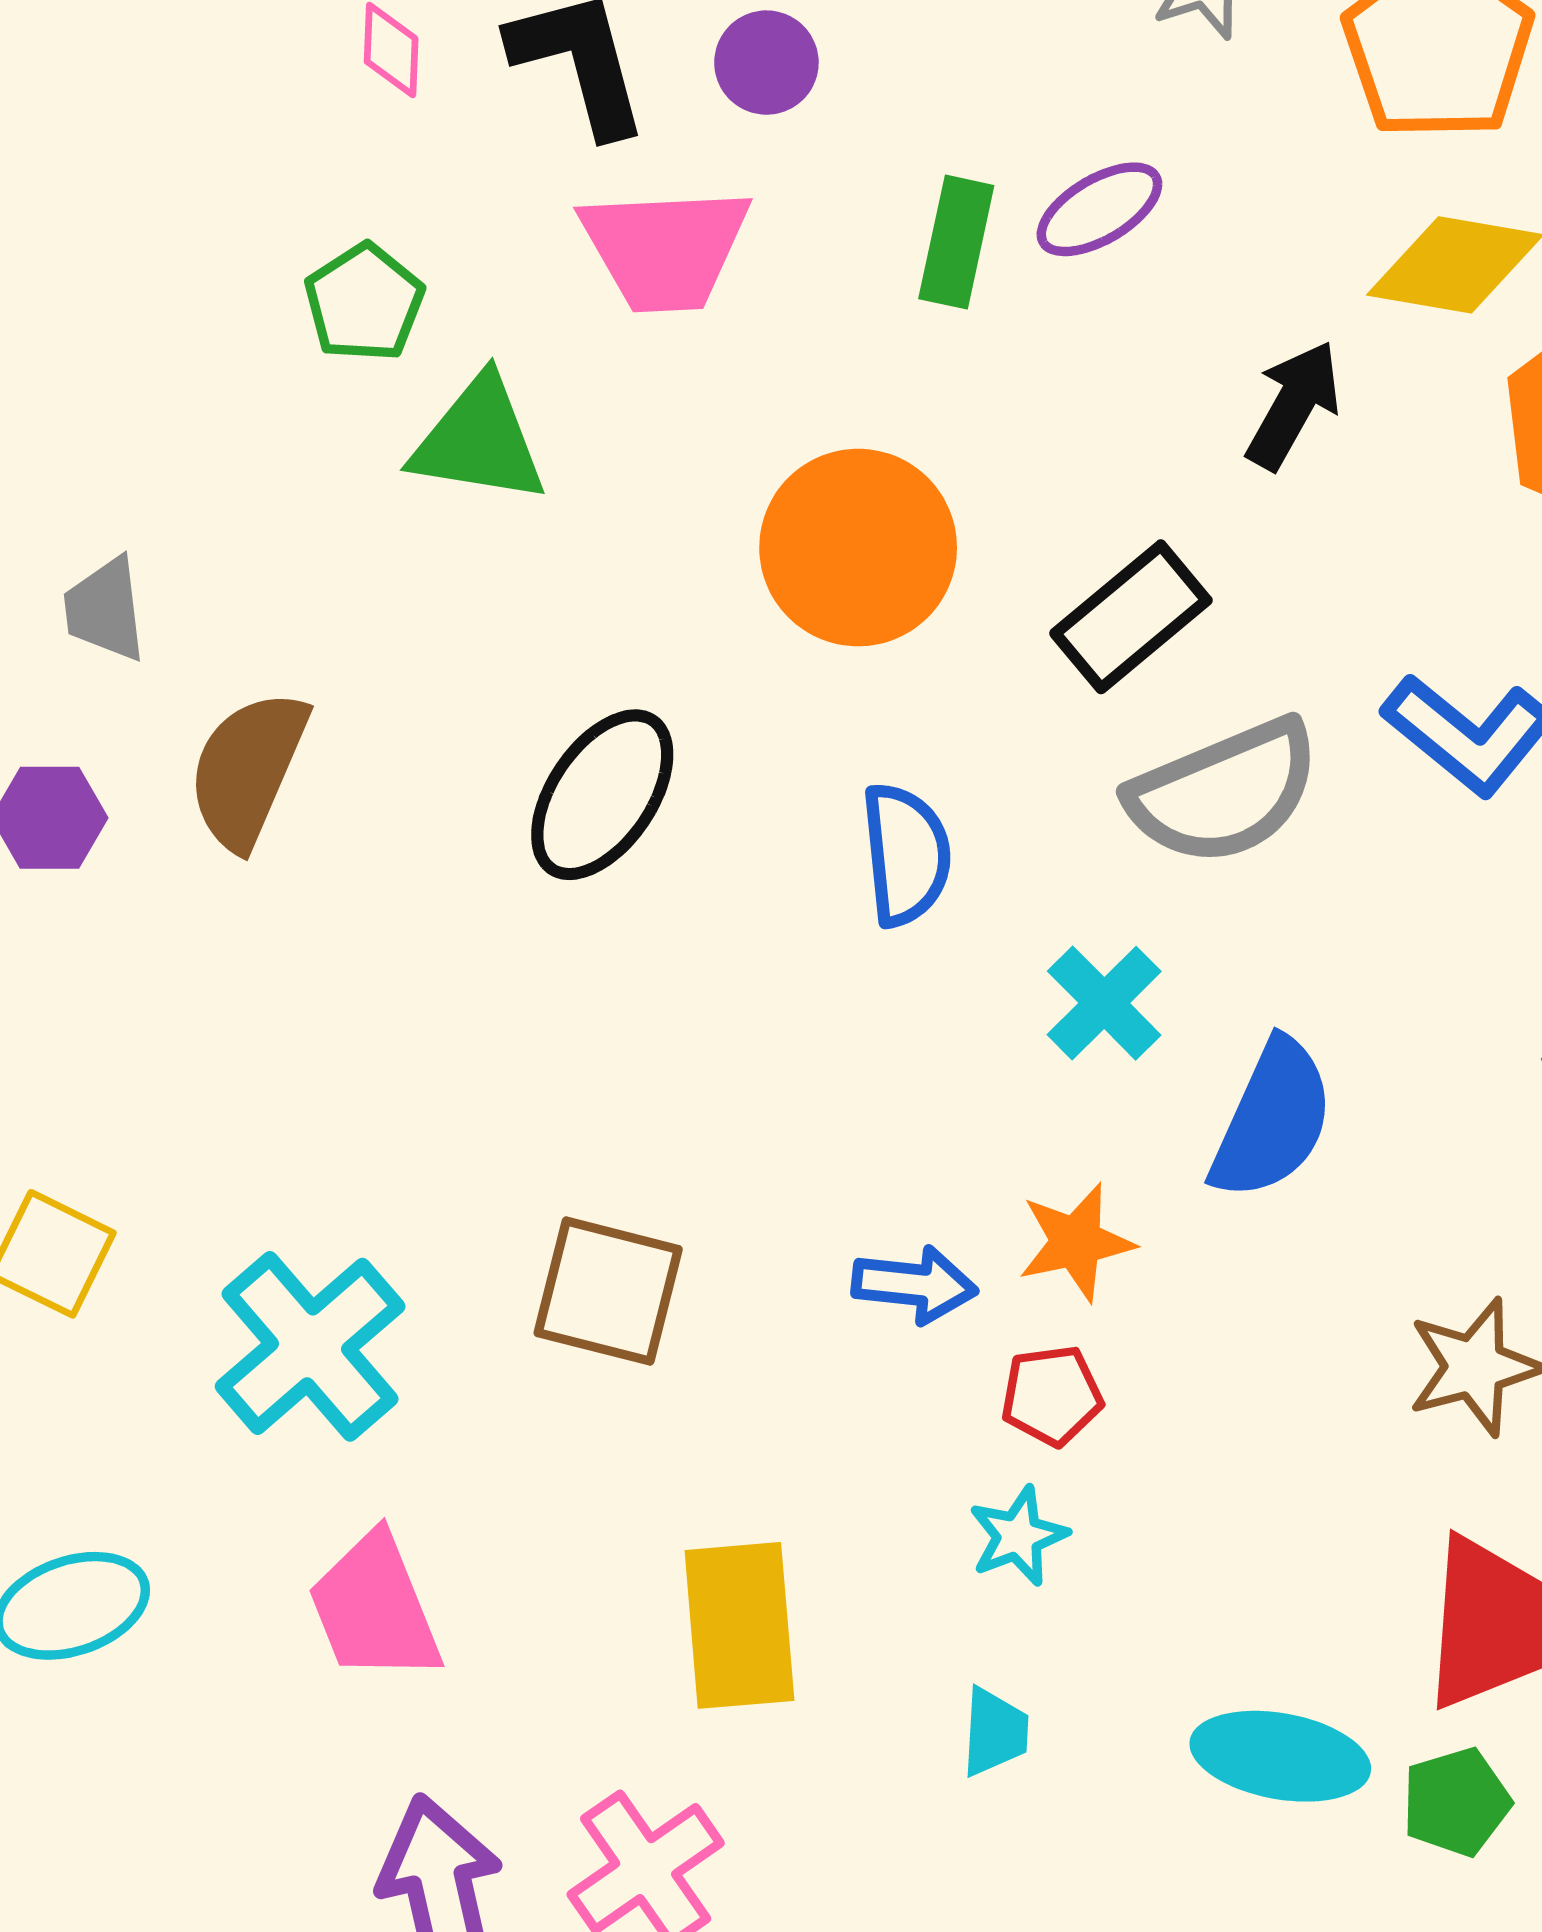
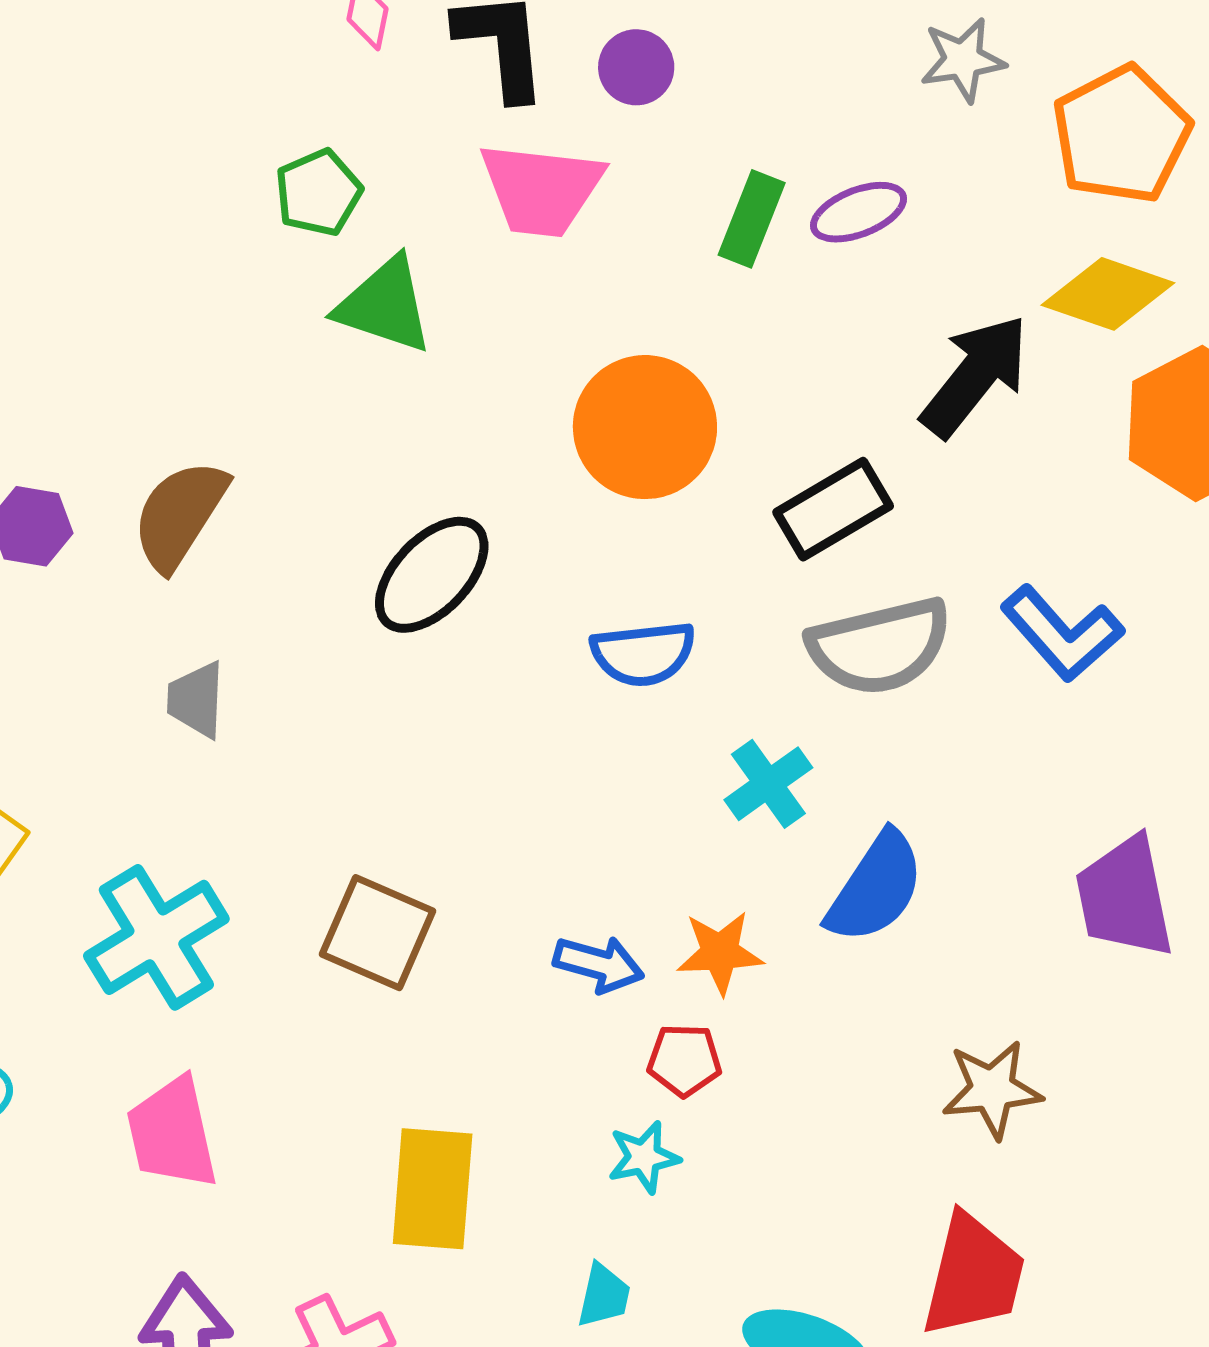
black arrow: (1293, 405) -> (975, 376), size x1.4
gray trapezoid: (105, 609) -> (196, 700), moved
blue semicircle: (906, 855) -> (643, 654), turned 80

